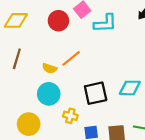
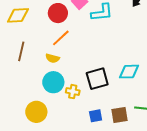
orange line: (71, 58) -> (61, 38), moved
yellow cross: (70, 116) -> (73, 92), moved

